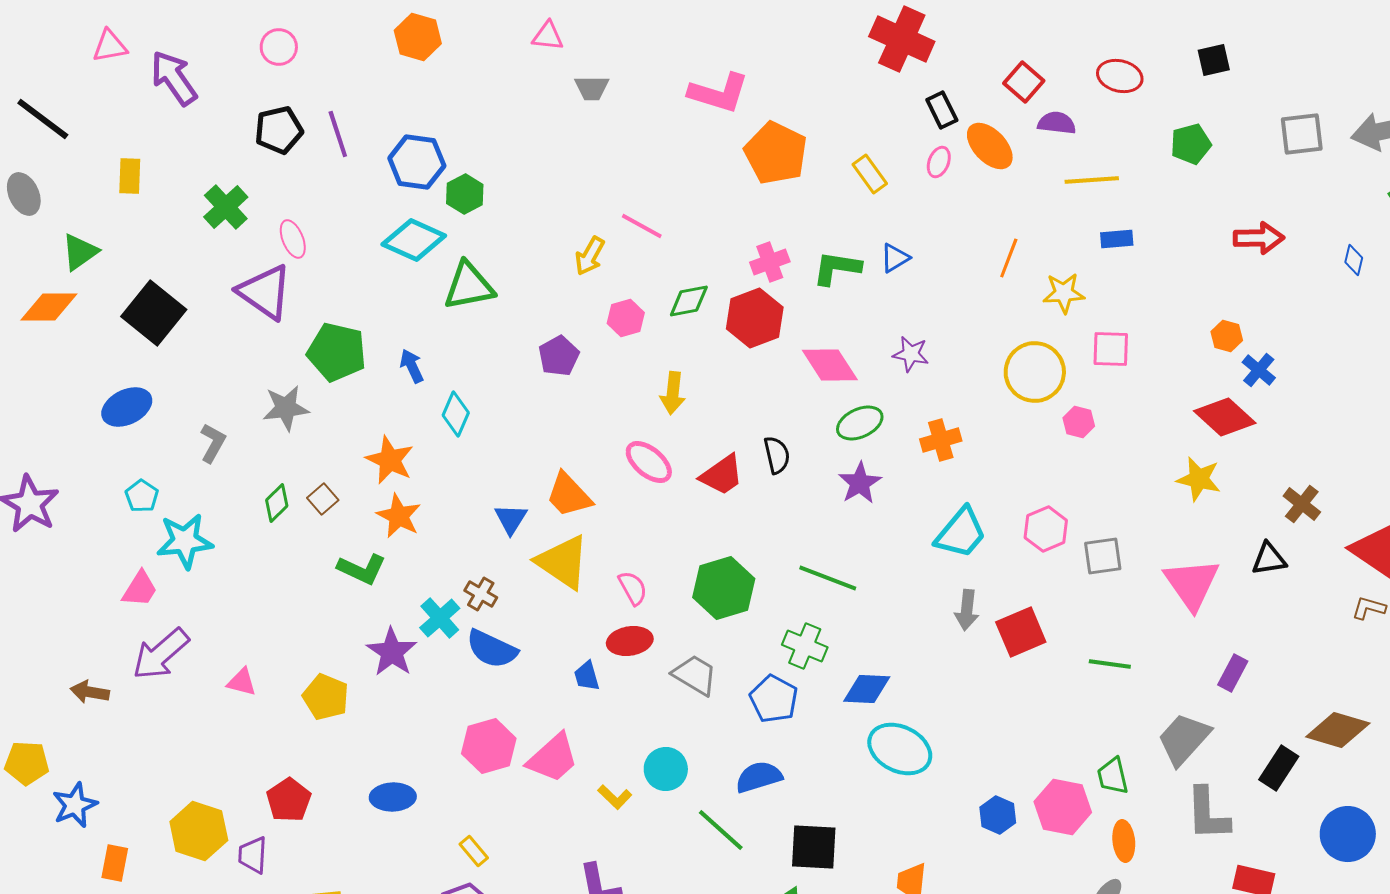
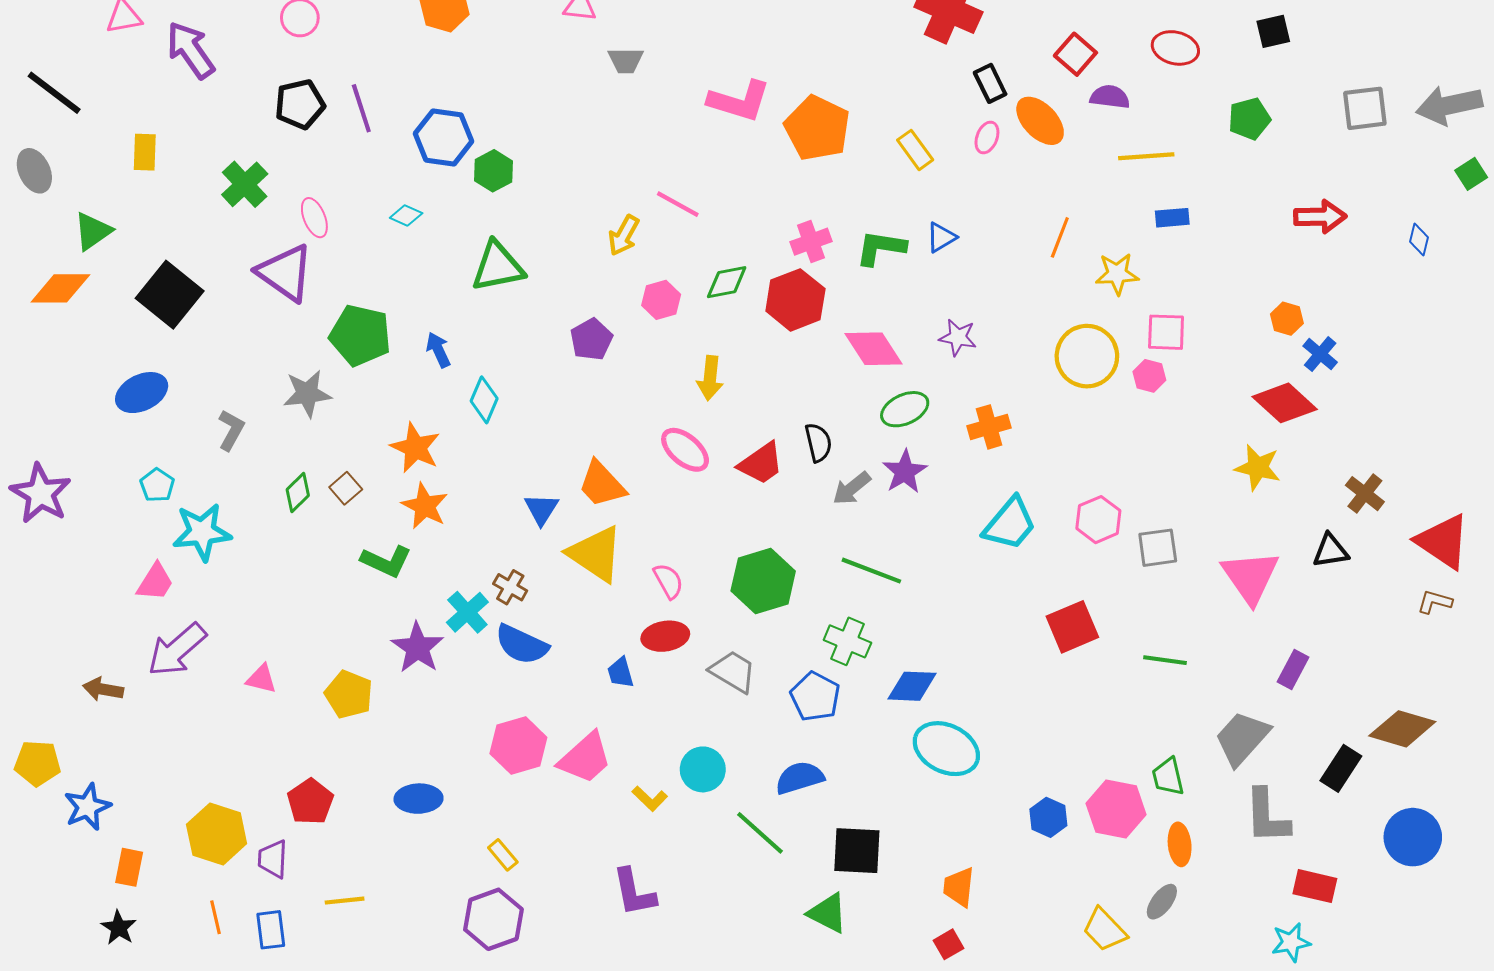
pink L-shape: (719, 93) -> (739, 101), moved
cyan diamond: (414, 240) -> (406, 216), moved, size x0.5
pink hexagon: (1079, 422) -> (1149, 376), moved
gray arrow: (967, 610) -> (852, 488), moved, turned 45

